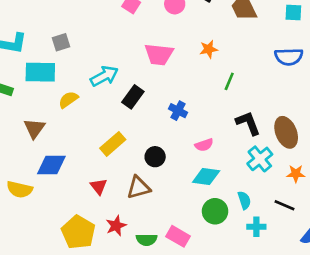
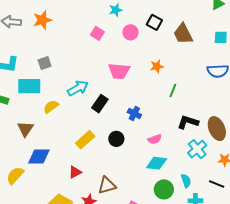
black L-shape: (248, 123) -> (188, 122), turned -50
black circle: (155, 157) -> (116, 139), moved
red triangle: (99, 186) -> (75, 172), turned 40
brown triangle: (138, 188) -> (107, 185), moved
yellow semicircle: (20, 189) -> (15, 175), turned 120

